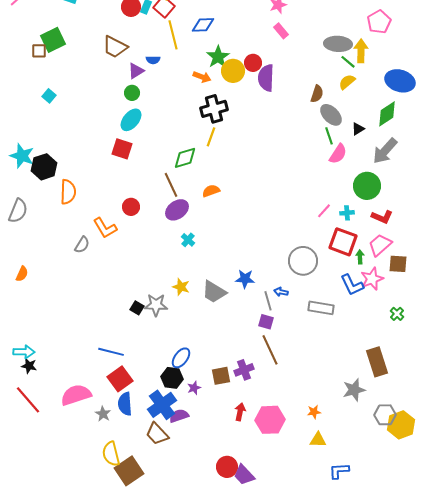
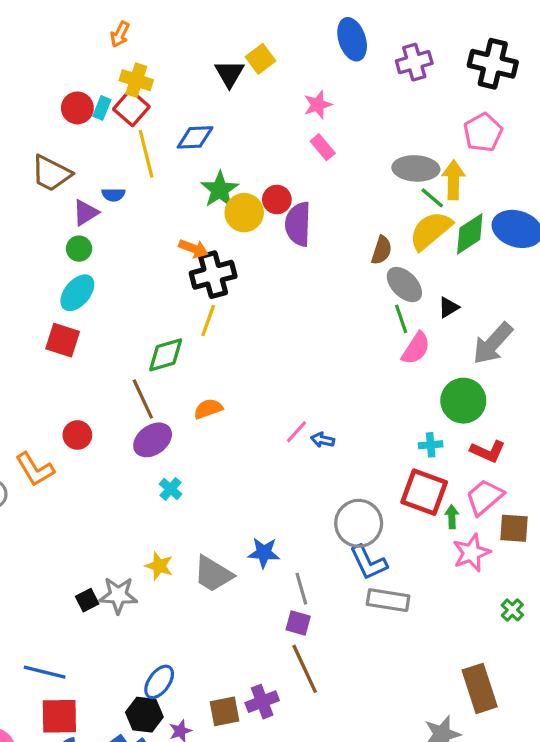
orange arrow: (202, 77) -> (193, 249), moved
yellow semicircle: (347, 82) -> (431, 231), size x1.6
green diamond: (387, 114) -> (470, 234), moved
pink line: (324, 211) -> (296, 432), moved
blue L-shape: (352, 285) -> (368, 563), moved
blue arrow: (281, 292) -> (323, 440), moved
black square: (137, 308) -> (87, 600), turned 32
red square: (120, 379) -> (59, 716), turned 35

